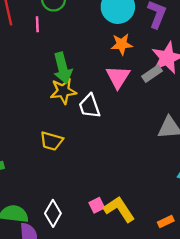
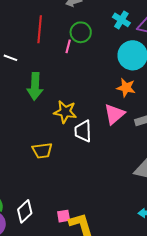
pink line: (37, 24) -> (68, 46), moved
green arrow: (63, 68) -> (35, 86), moved
yellow trapezoid: (51, 141) -> (42, 150), turned -40

